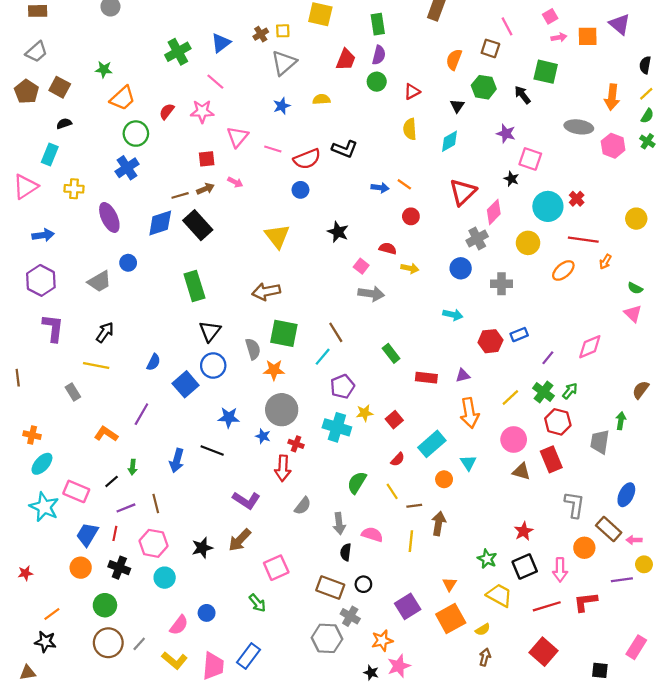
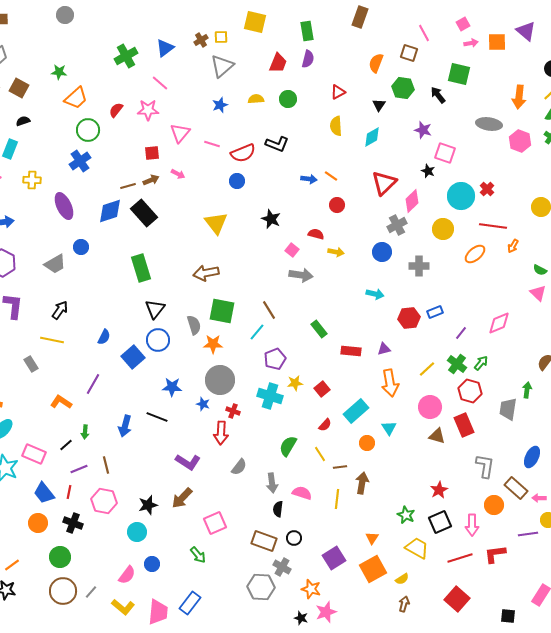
green circle: (377, 82) -> (288, 99), moved
blue trapezoid: (87, 534) -> (44, 493), turned -70
cyan circle: (165, 578) -> (137, 532), moved
orange star: (382, 641) -> (311, 589), turned 30

